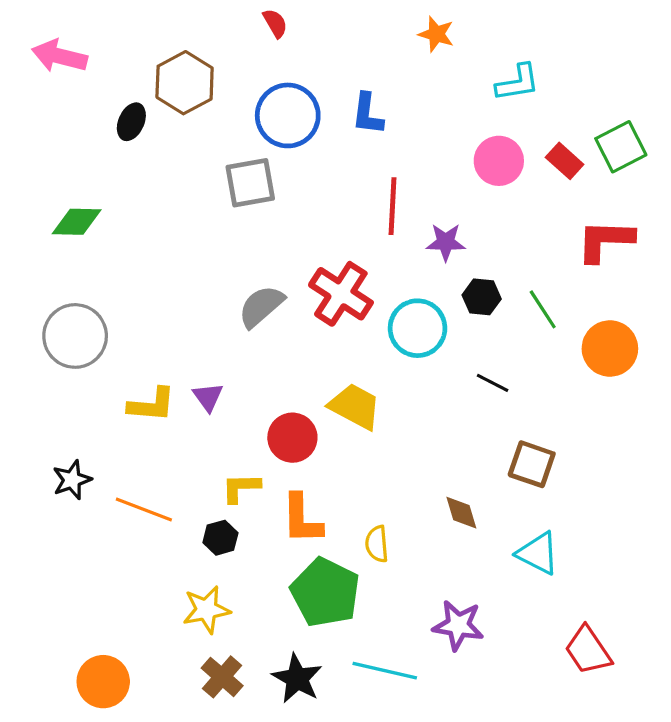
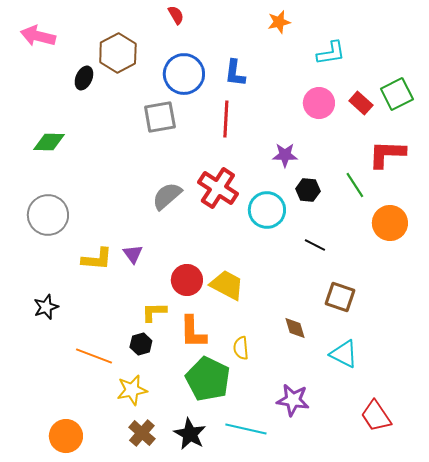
orange star: (436, 34) -> (279, 22), turned -30
red line: (393, 206) -> (226, 119), moved
green line: (543, 309) -> (355, 185), moved
yellow trapezoid: (355, 406) -> (227, 285), moved
orange line: (144, 510) -> (94, 356), moved

